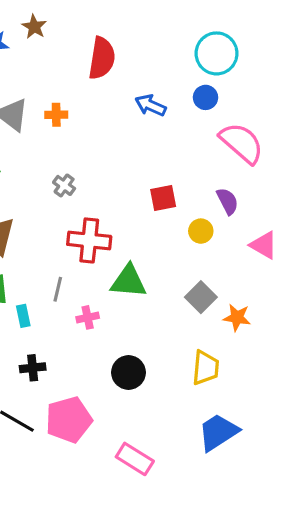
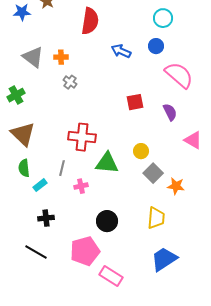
cyan circle: (217, 53) -> (163, 18), size x0.7
gray cross: (64, 185) -> (70, 82), moved
red square: (163, 198) -> (135, 102), moved
yellow circle: (201, 231) -> (141, 151), moved
cyan rectangle: (23, 316) -> (40, 185), turned 64
pink pentagon: (69, 420) -> (85, 251), moved

